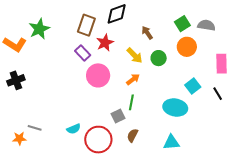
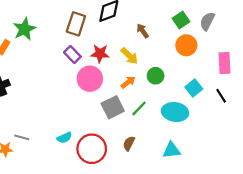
gray semicircle: (206, 25) -> (207, 21), turned -72
red star: (105, 43) -> (100, 54), moved, turned 30
green circle: (159, 58) -> (156, 76), moved
green line: (131, 102) -> (139, 108), moved, turned 35
gray square: (118, 116) -> (113, 107), moved, size x1.5

